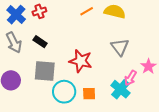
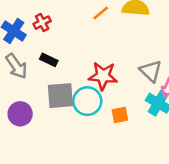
gray triangle: (120, 47) -> (151, 71), moved
cyan circle: (64, 92) -> (87, 101), moved

